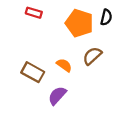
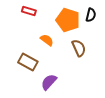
brown semicircle: (92, 56) -> (79, 48), turned 108
orange semicircle: (64, 65) -> (47, 40), moved

